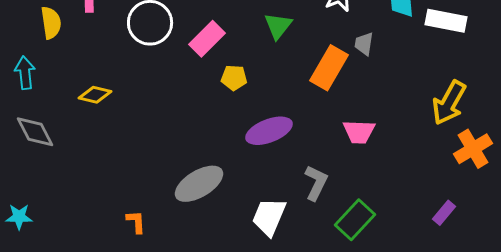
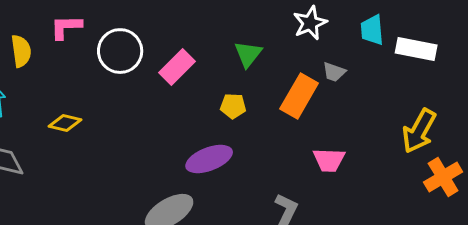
gray trapezoid: (364, 44) -> (334, 72), turned -80
yellow pentagon: (234, 78) -> (233, 106), moved
purple ellipse: (269, 131) -> (209, 159), moved

